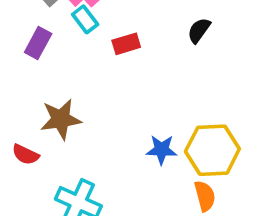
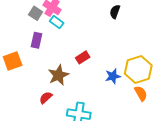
red rectangle: (126, 44) -> (83, 57), moved
red semicircle: (25, 155) -> (46, 98), turned 128

